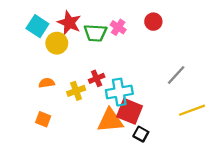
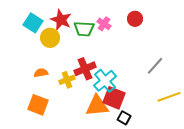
red cross: (97, 78) -> (85, 69), size x1.5
cyan cross: (119, 92) -> (105, 81), turned -30
orange square: (43, 119) -> (38, 105), size x1.5

